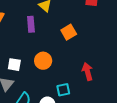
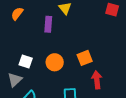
orange square: (69, 32) -> (85, 58), moved

